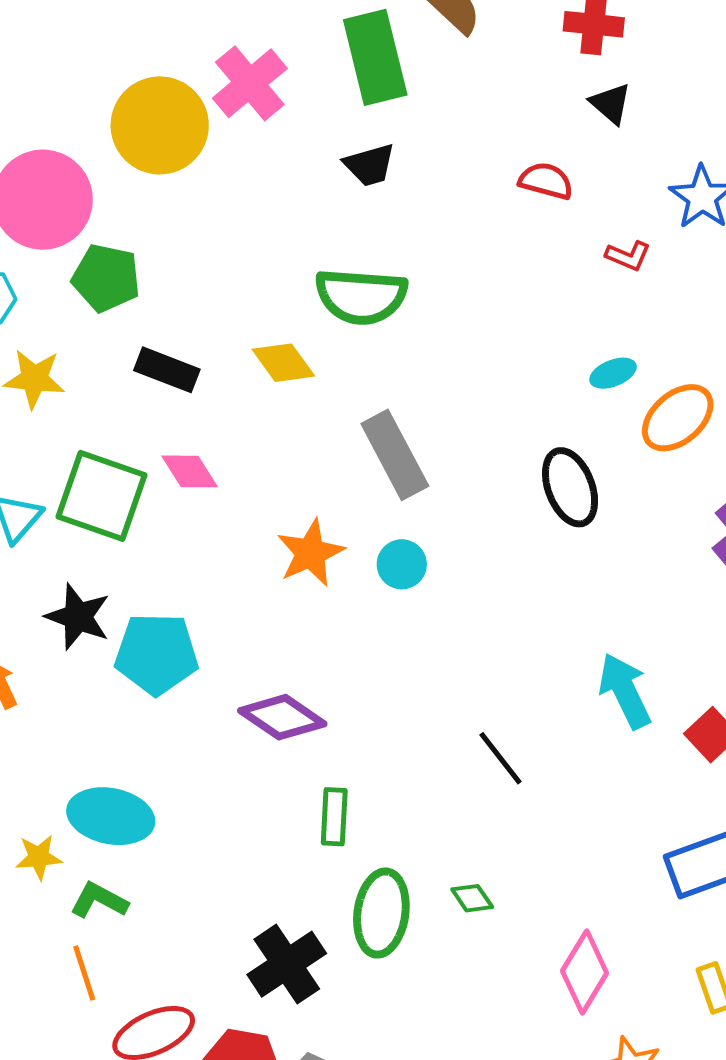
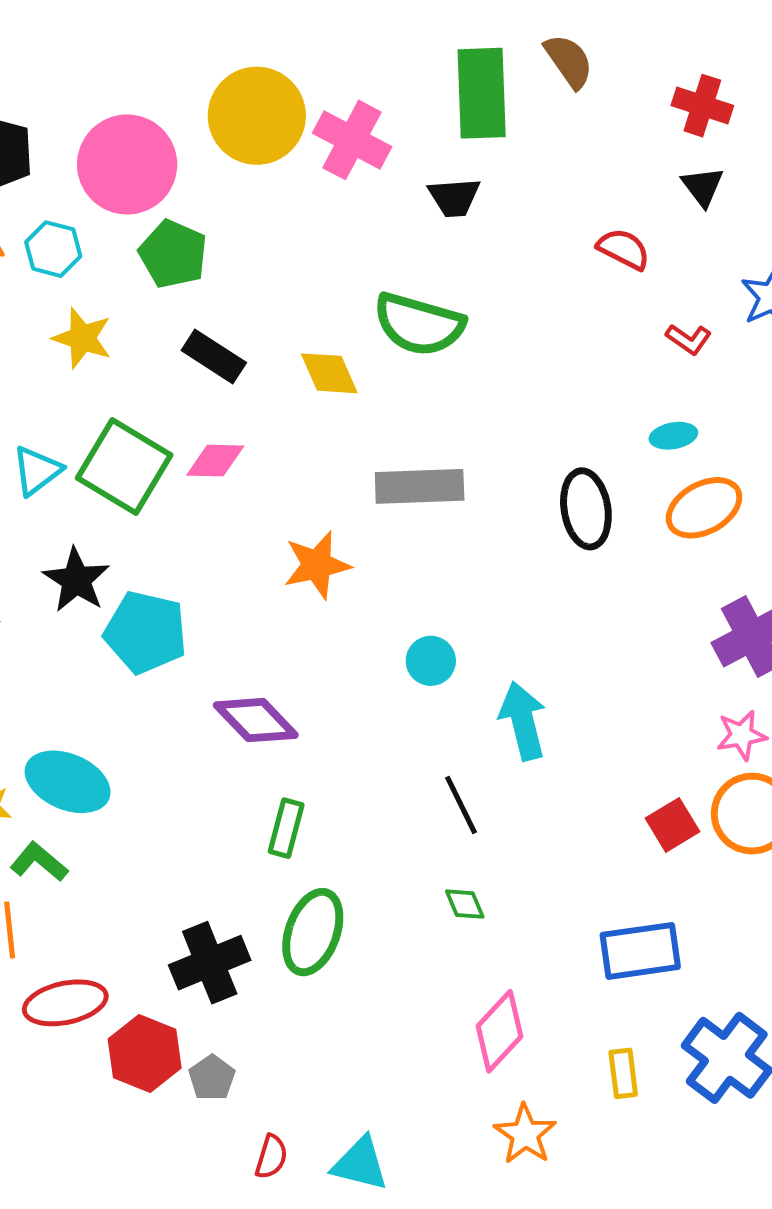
pink cross: (250, 83) -> (352, 140), moved, turned -34
cyan ellipse: (613, 373) -> (673, 436), moved
gray rectangle: (395, 455) -> (420, 486), turned -76
pink diamond: (190, 471) -> (215, 461), turned -68
black ellipse: (570, 487) -> (586, 509), moved
cyan circle: (402, 564) -> (431, 661), moved
cyan arrow: (625, 691) -> (523, 721), moved
green diamond: (472, 898) -> (465, 904), moved

